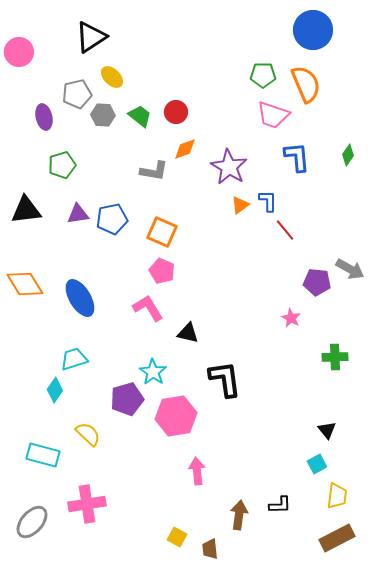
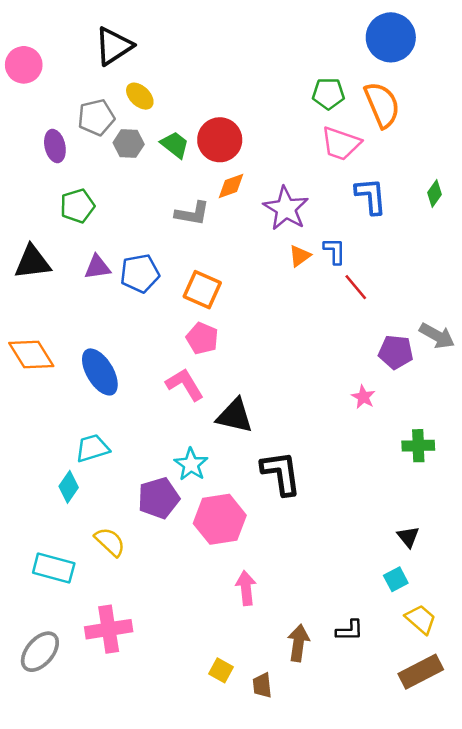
red circle: (176, 112) -> (220, 140), size x1.5
black triangle: (188, 333) -> (235, 416), size x1.4
yellow trapezoid: (337, 496) -> (421, 619), turned -56

